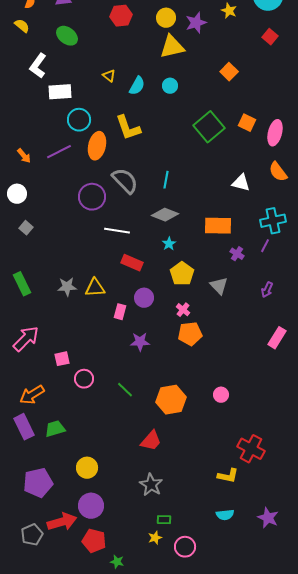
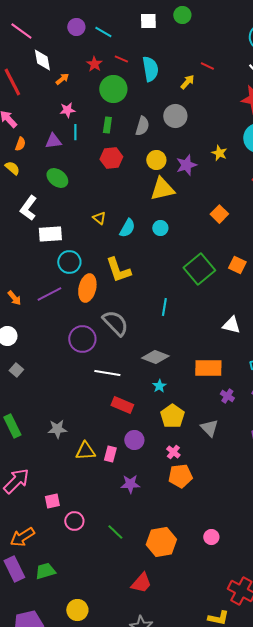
cyan line: (166, 180) -> (164, 307), moved
yellow triangle: (95, 288) -> (85, 451), moved

